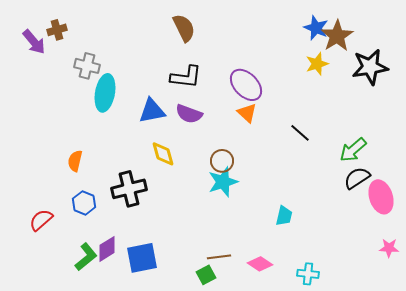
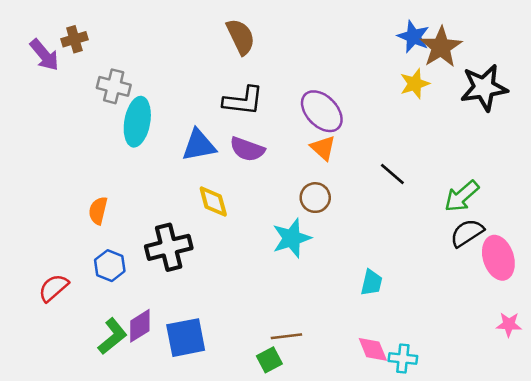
brown circle: (222, 161) -> (315, 198), moved
pink diamond: (260, 264) -> (373, 349), moved, turned 35

